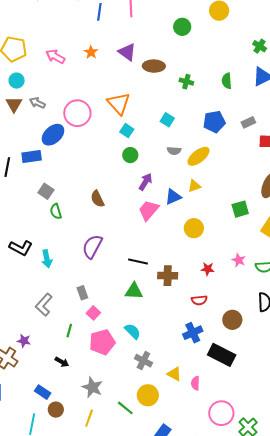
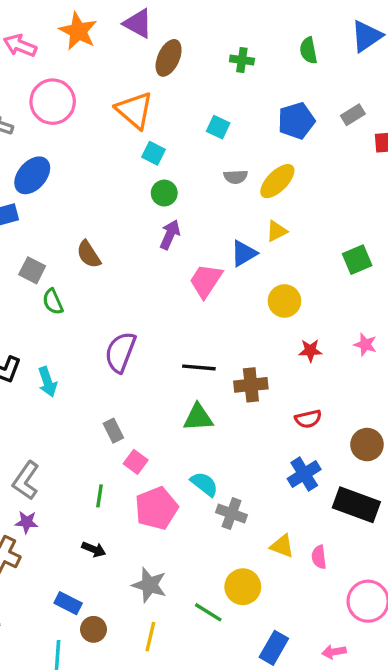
orange star: (91, 52) -> (78, 31), size x1.6
brown ellipse: (154, 66) -> (169, 58), moved, turned -60
pink circle: (77, 113) -> (53, 102), moved
purple arrow: (146, 182) -> (170, 235), moved
brown semicircle: (97, 199) -> (89, 254), moved
red star: (208, 269) -> (310, 351), moved
gray L-shape: (44, 305) -> (26, 480), moved
gray cross: (143, 361) -> (232, 514), moved

